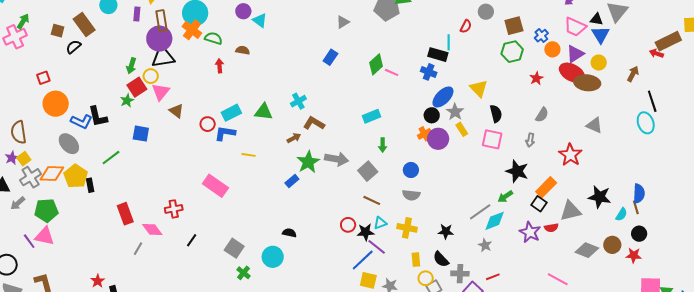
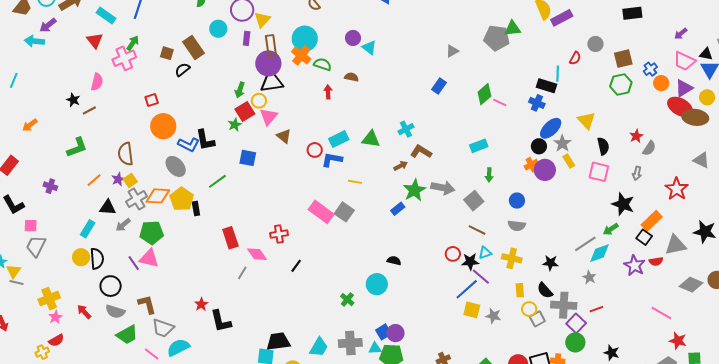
red star: (536, 78) -> (636, 136), moved
gray square: (234, 248) -> (344, 212), moved
gray cross: (460, 274) -> (564, 305), size x1.4

